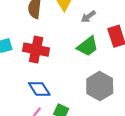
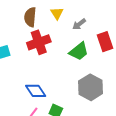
red cross: (36, 50) -> (39, 42), moved, turned -30

